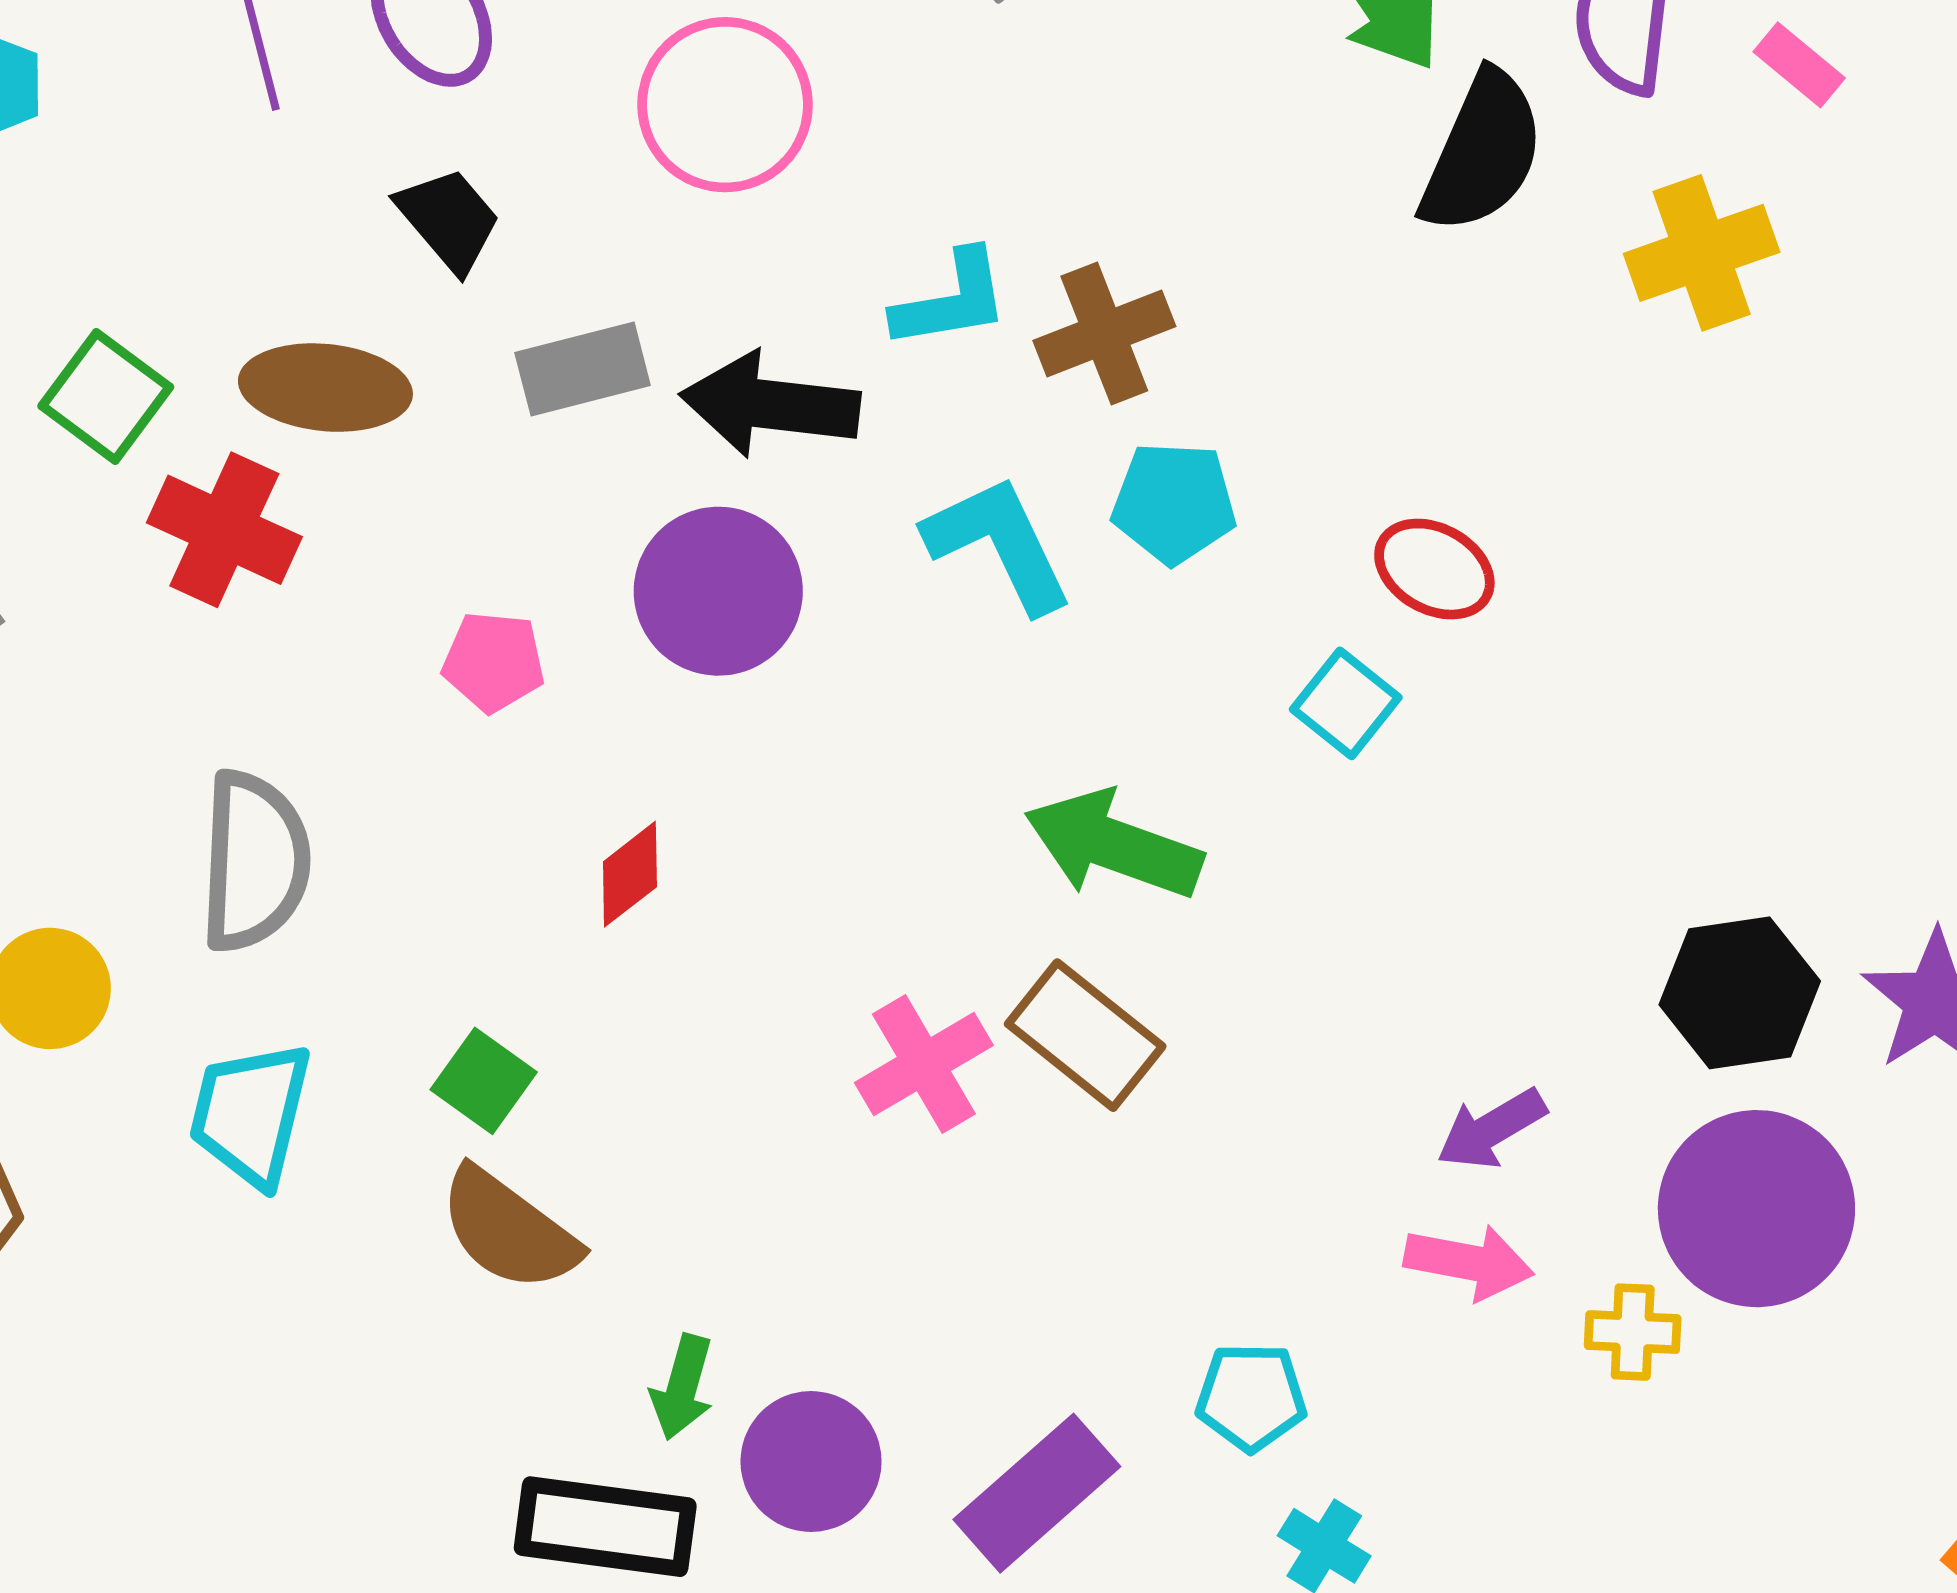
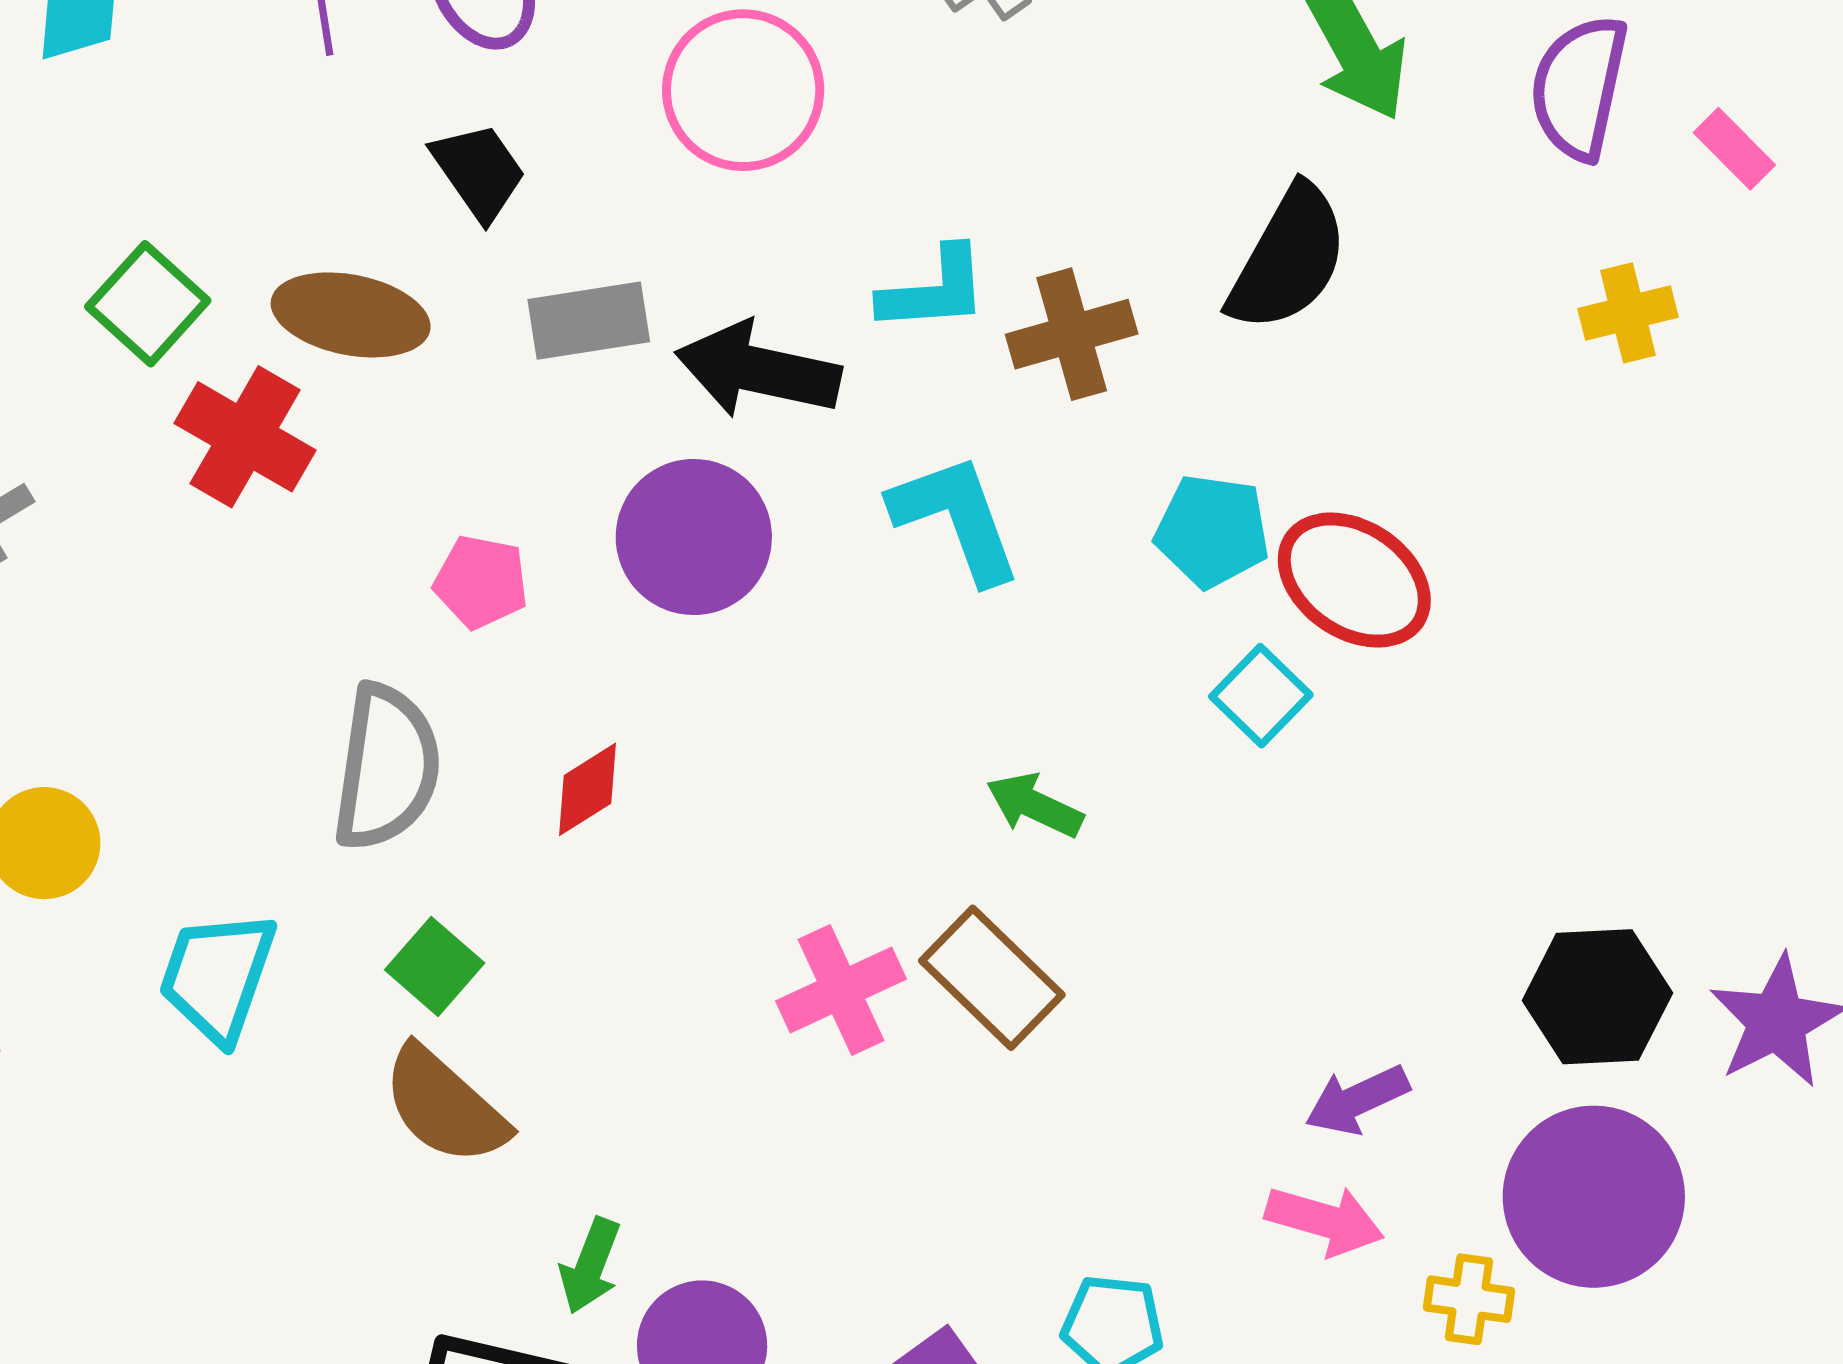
black semicircle: (1482, 152) -> (1288, 259), moved
yellow cross: (1702, 253) -> (1628, 313), size x0.7
cyan pentagon: (1174, 503) -> (1212, 531), moved
red ellipse: (1434, 569) -> (1354, 580), size x1.4
green arrow: (1113, 845) -> (1035, 805), size x0.6
gray semicircle: (254, 861) -> (387, 767), moved

